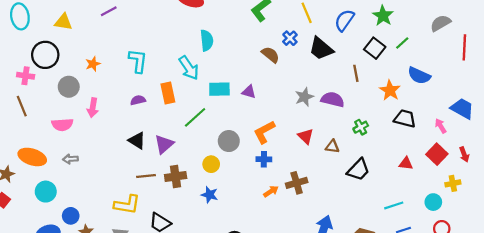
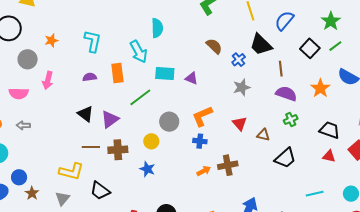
green star: (383, 16) -> (331, 21), moved
blue cross: (290, 38) -> (239, 60), moved
brown line: (356, 73) -> (281, 69), moved
purple semicircle: (333, 99) -> (286, 94), moved
black trapezoid: (405, 119) -> (330, 130), moved

